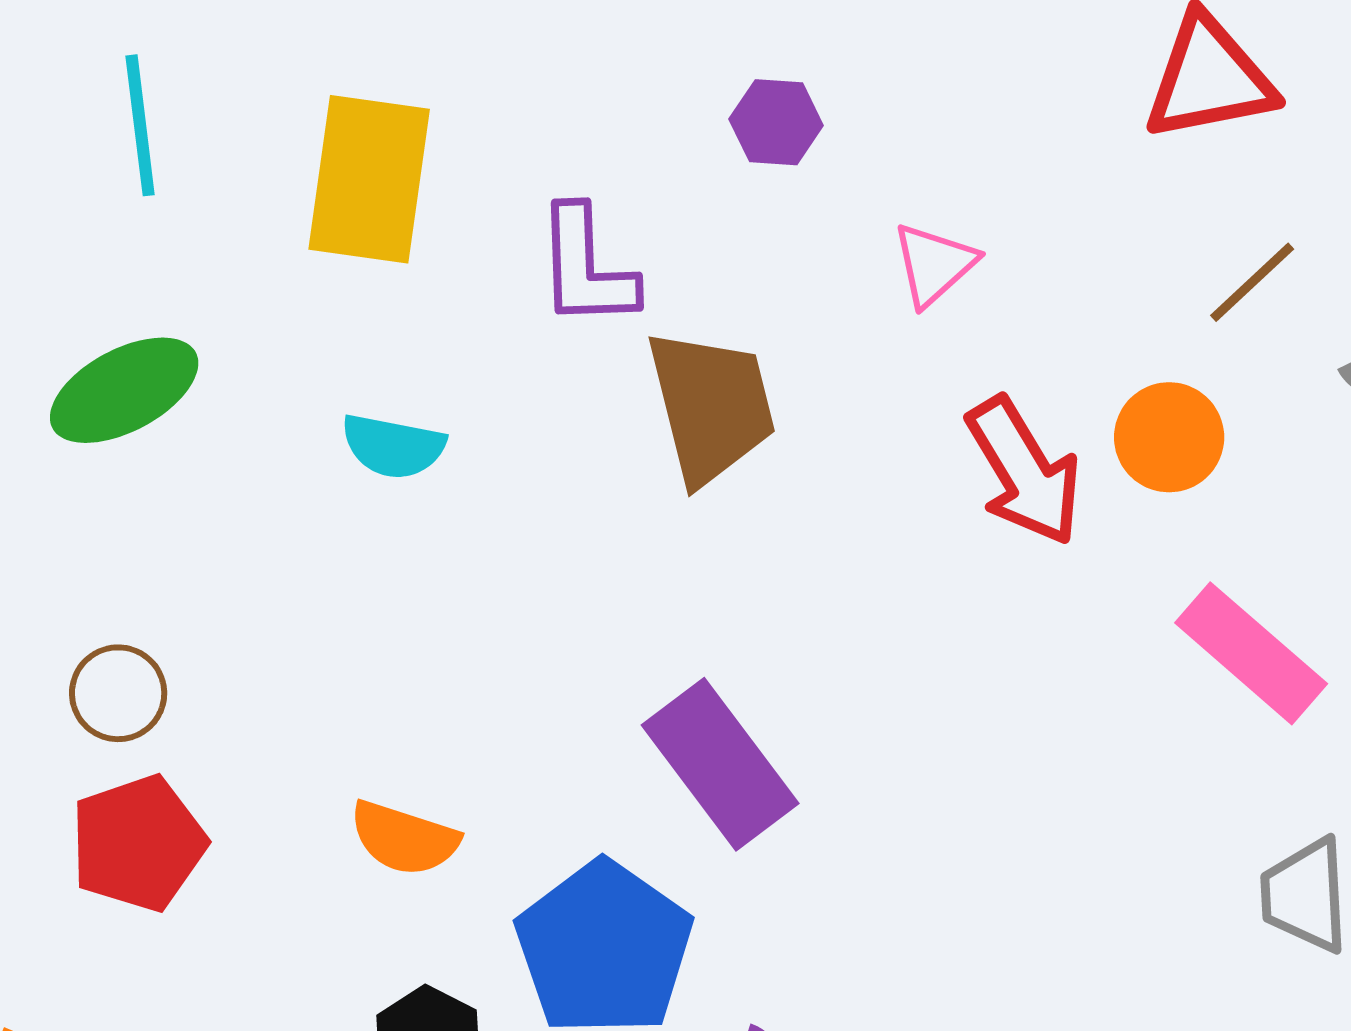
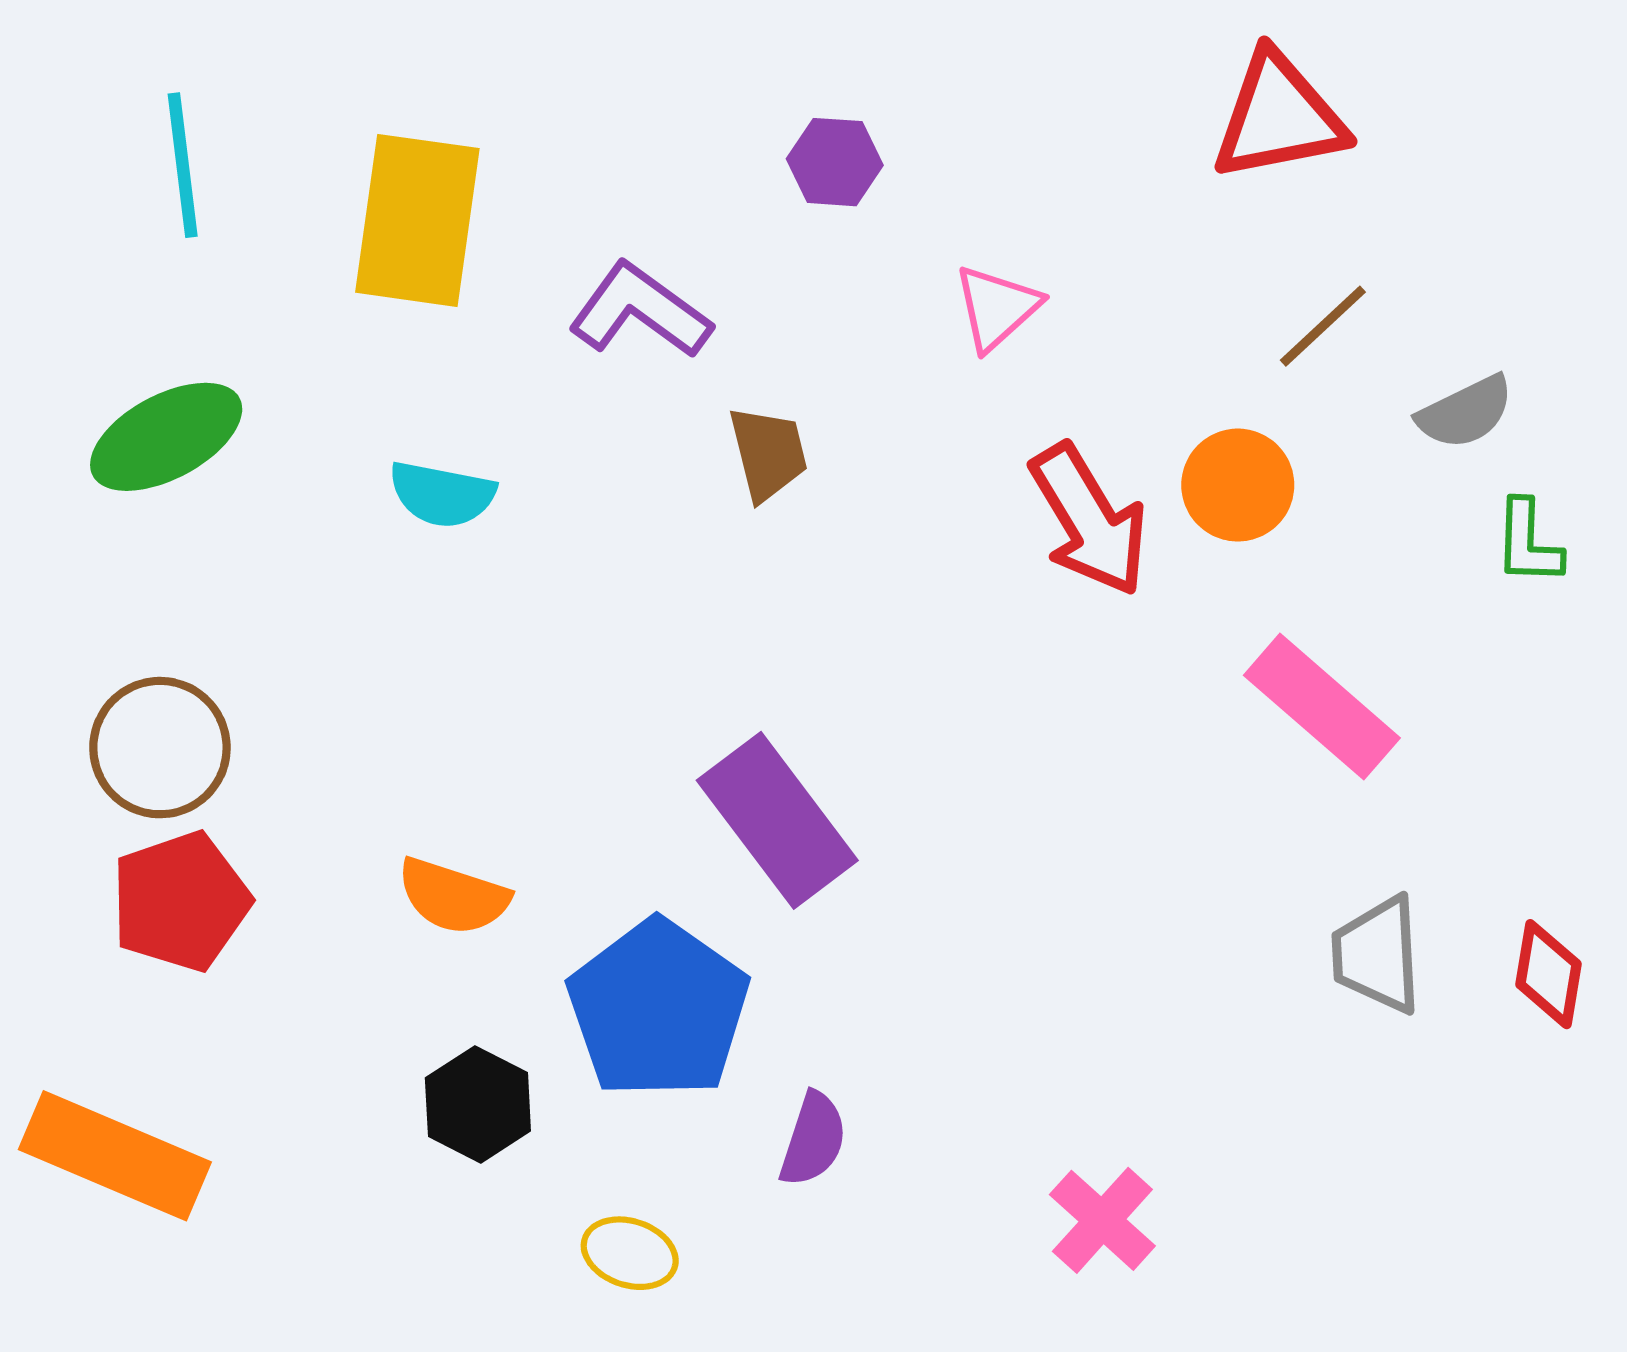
purple L-shape: (586, 267) -> (640, 311), turned 128
brown trapezoid: (711, 406) -> (768, 453), size x0.6
brown circle: (118, 693) -> (160, 748), size x1.4

